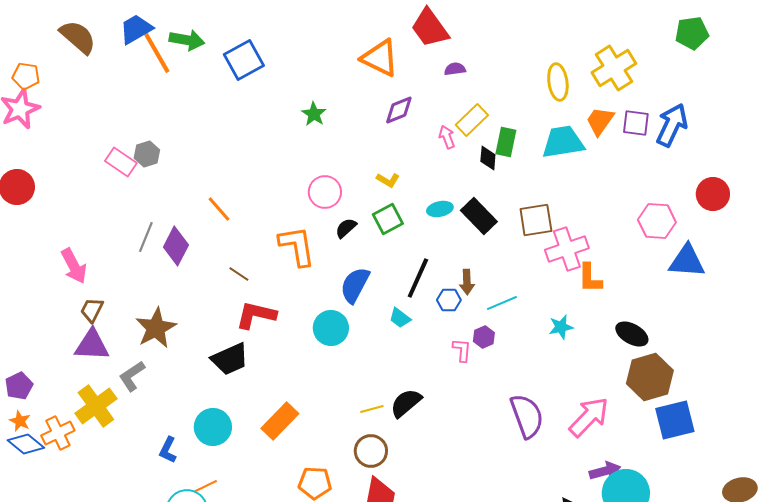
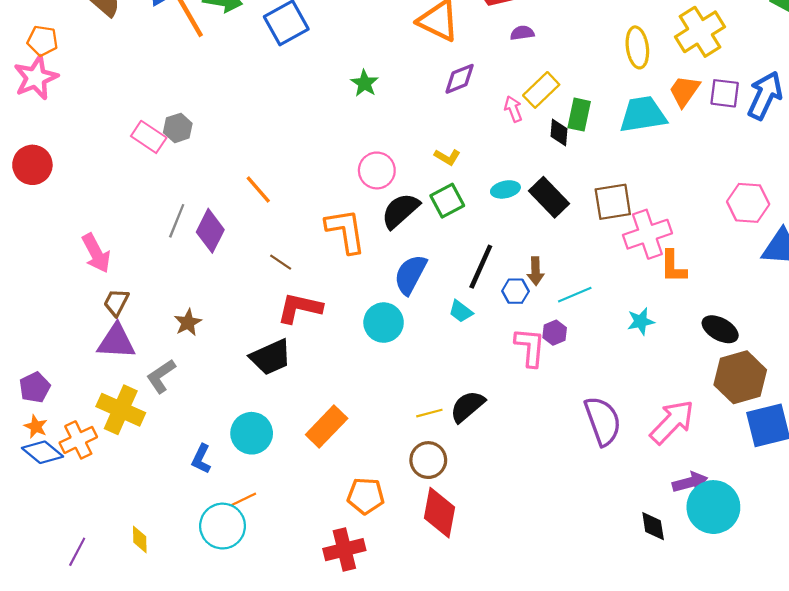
black semicircle: (346, 228) -> (400, 211), size x1.6
brown star: (156, 328) -> (188, 323), size x0.6
pink L-shape: (462, 350) -> (530, 347), size x1.5
yellow cross: (96, 406) -> (121, 410), turned -30

